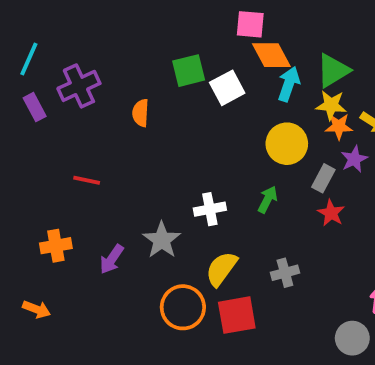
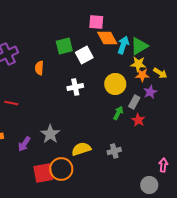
cyan arrow: (289, 84) -> (123, 45), moved
green arrow: (268, 200) -> (118, 113), moved
white cross: (210, 209) -> (75, 87), moved
yellow semicircle: (221, 269) -> (81, 149), turned 36
red square: (237, 315) -> (43, 173), moved

